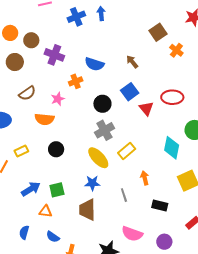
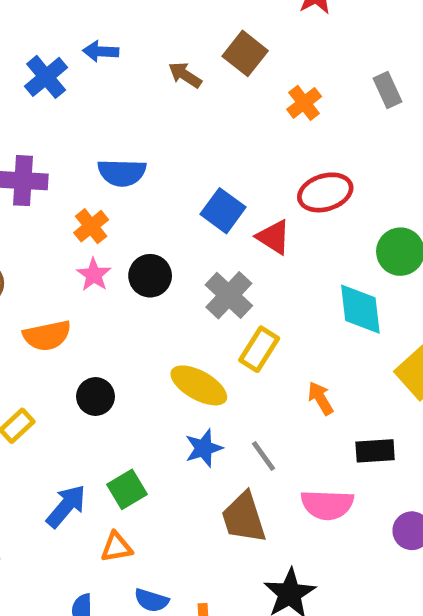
blue arrow: (101, 14) -> (101, 51), turned -64
orange cross: (176, 50) -> (304, 103), moved, turned 32
brown arrow: (132, 62) -> (185, 75), moved
pink star: (58, 99) -> (94, 275), moved
black circle: (102, 104) -> (150, 276), moved
gray cross: (104, 130) -> (229, 295), moved
gray line: (124, 195) -> (263, 456), moved
brown trapezoid: (87, 210) -> (244, 518), moved
pink semicircle: (132, 234) -> (327, 505), moved

